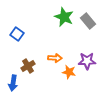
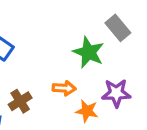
green star: (64, 17) -> (89, 52), moved

